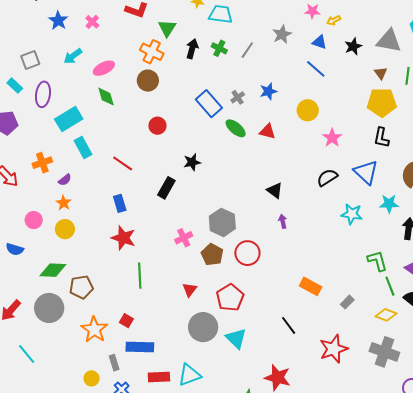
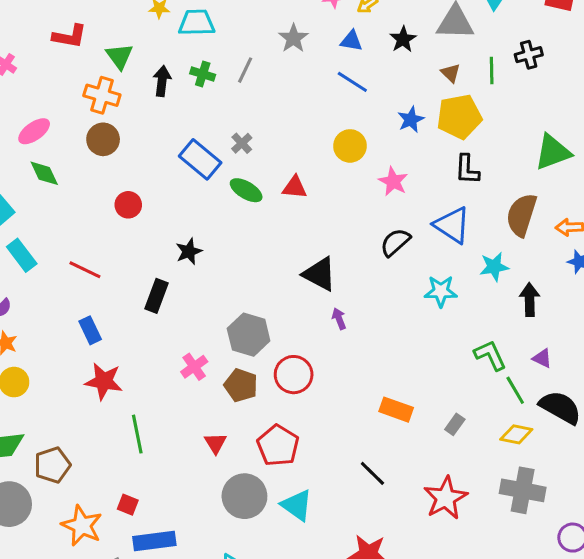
blue star: (268, 91) -> (411, 120), moved
black triangle: (275, 190) -> (320, 274), size x1.4

